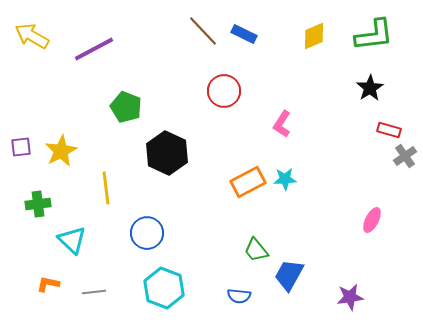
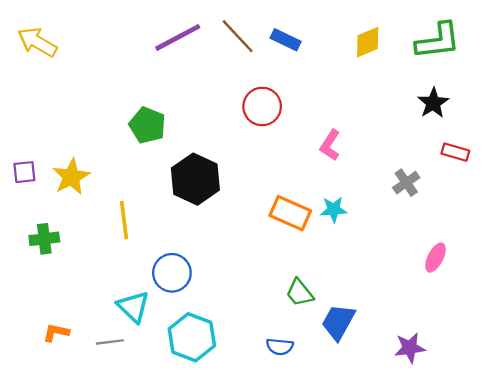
purple line: (94, 49) -> (178, 37), moved
gray cross: (405, 156) -> (406, 183), moved
orange rectangle: (248, 182) -> (290, 213), turned 52
cyan triangle: (72, 240) -> (133, 307), moved

